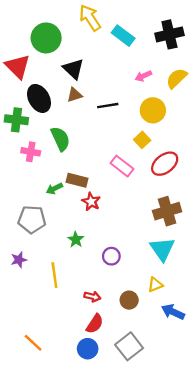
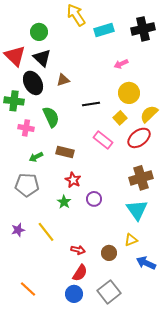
cyan rectangle: (123, 36) -> (104, 30), turned -54
green circle: (46, 38) -> (39, 32), size x0.7
black triangle: (73, 69) -> (42, 58), moved
yellow semicircle: (177, 78) -> (149, 114), moved
black line: (108, 106) -> (91, 104), moved
green arrow: (54, 189) -> (36, 157), moved
red star: (91, 202) -> (73, 180), moved
purple circle: (111, 256) -> (94, 199), moved
purple star: (19, 260) -> (18, 230), moved
yellow line: (54, 275) -> (46, 232), turned -30

